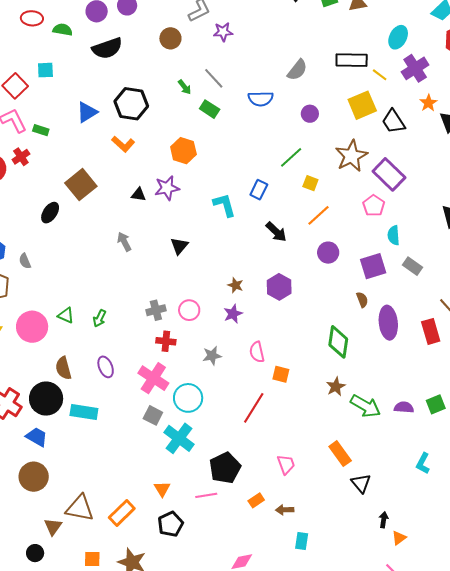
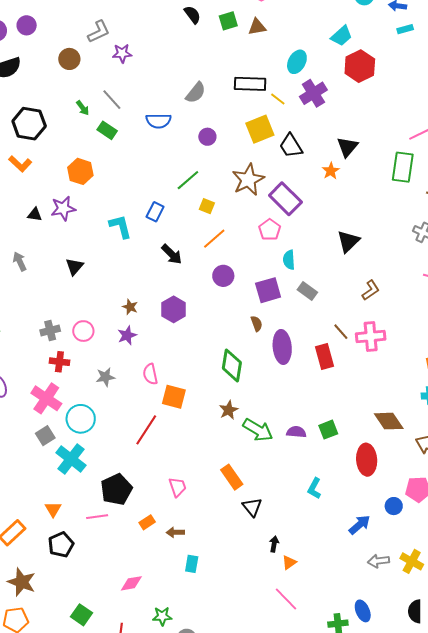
orange star: (428, 103) -> (331, 171), moved
orange square: (281, 374) -> (174, 397), size x1.4
gray square: (153, 415) -> (45, 436), turned 30

